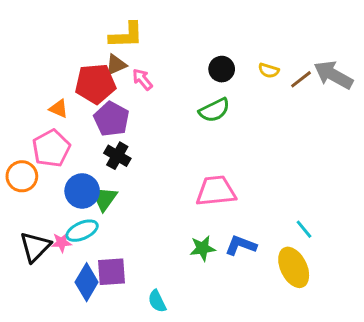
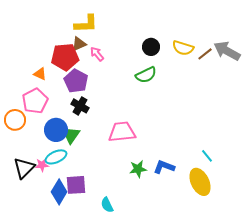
yellow semicircle: (269, 71) -> (183, 48), size x1.5
pink trapezoid: (216, 191) -> (122, 132), moved

